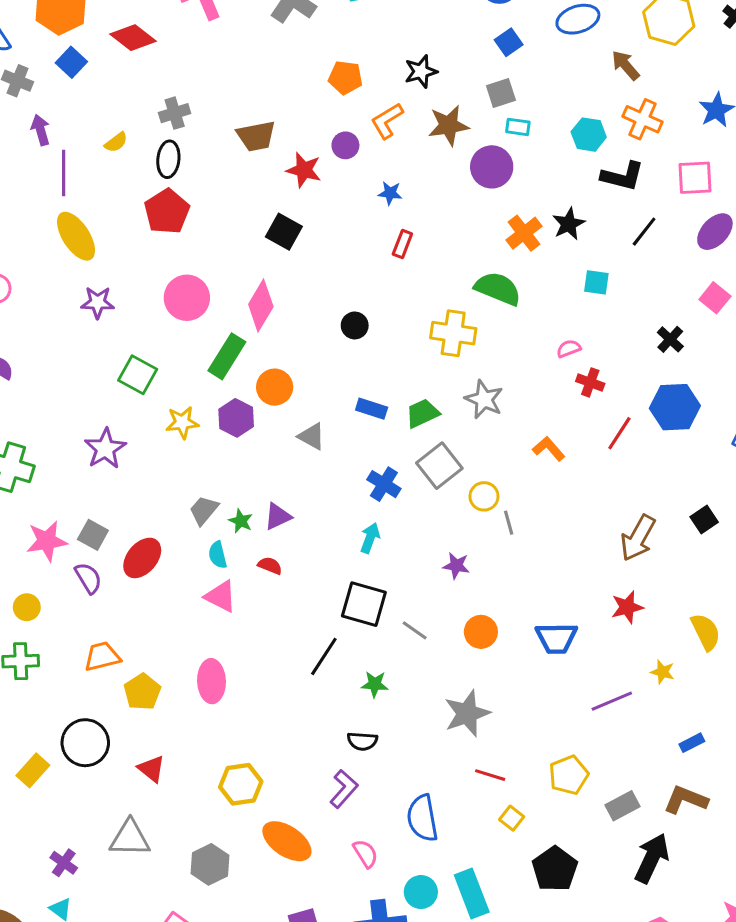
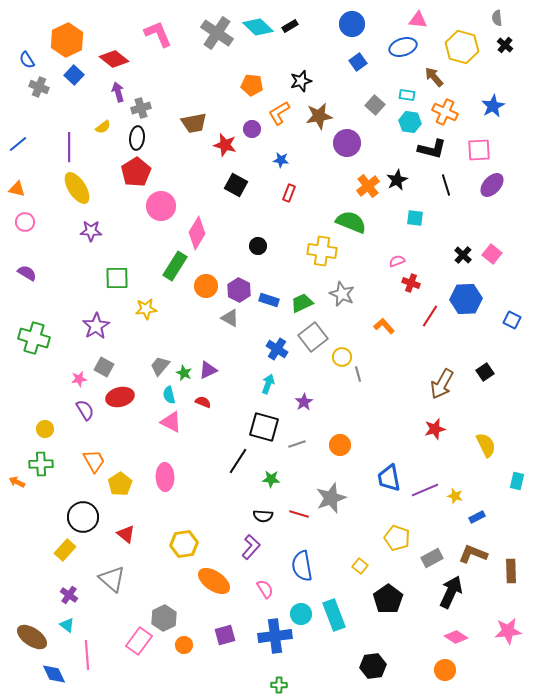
gray square: (501, 93) -> (375, 105), moved, turned -30
cyan rectangle: (518, 127) -> (407, 95), moved
purple arrow: (41, 130) -> (118, 92), moved
black square: (284, 232) -> (236, 185), moved
black line: (644, 232) -> (446, 185), turned -55
pink circle: (187, 298) -> (161, 206), moved
pink square: (715, 298) -> (492, 254), moved
green square: (138, 375) -> (117, 278), turned -30
purple hexagon: (236, 418) -> (239, 290), moved
gray square: (93, 535) -> (104, 367), moved
pink star: (47, 541) -> (79, 379), moved, size x0.6
red ellipse: (142, 558) -> (120, 397), turned 36
purple star: (456, 566) -> (304, 402), moved, turned 30
gray line: (415, 630) -> (297, 444), turned -54
blue trapezoid: (556, 638) -> (389, 478), moved, turned 80
orange trapezoid: (102, 656) -> (94, 461), turned 75
yellow star: (663, 672) -> (455, 496), moved
yellow rectangle: (33, 770) -> (65, 550), moved
red line: (490, 775) -> (299, 514), moved
yellow pentagon: (569, 775) -> (397, 538), turned -30
gray triangle: (130, 838) -> (112, 579), turned 40
gray hexagon: (210, 864) -> (164, 618), moved

